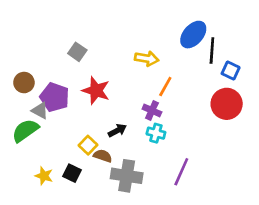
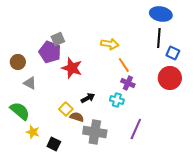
blue ellipse: (193, 35) -> (161, 14), moved, turned 60
gray square: (77, 52) -> (58, 39), turned 32
orange line: (165, 87) -> (124, 65), turned -63
purple pentagon: (55, 97) -> (50, 52), moved
purple cross: (152, 110) -> (128, 83), moved
green semicircle: (25, 130) -> (20, 111), moved, turned 75
black square: (72, 173) -> (54, 144), moved

